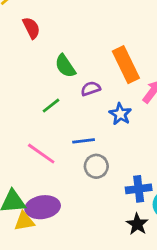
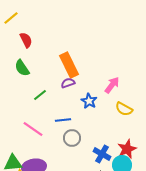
orange rectangle: (126, 65) -> (69, 65), moved
green semicircle: (65, 66) -> (22, 68), moved
blue cross: (139, 189) -> (102, 154), turned 36

